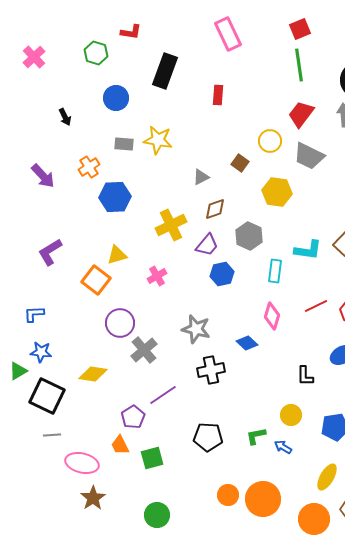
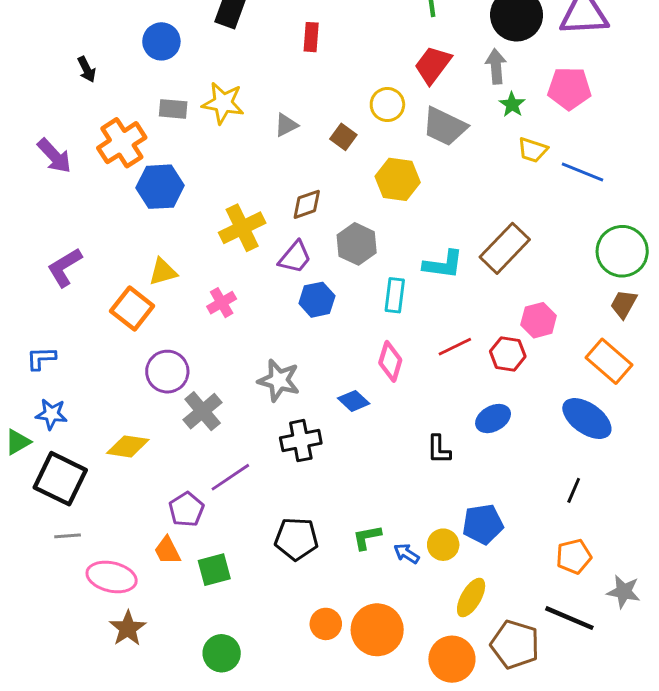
orange cross: (89, 167) -> (122, 143), size x1.5
gray triangle: (201, 177) -> (286, 125), moved
yellow circle: (291, 415) -> (443, 545), moved

